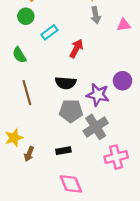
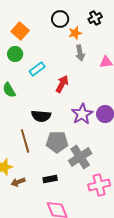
black semicircle: (66, 83) -> (41, 116), moved
brown line: (27, 93) -> (25, 141), moved
purple star: (98, 95) -> (82, 114), moved, turned 30
brown arrow: (29, 154) -> (18, 182), turned 48

